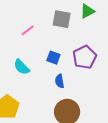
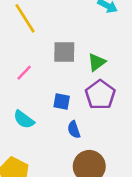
green triangle: (87, 11) -> (97, 62), moved

